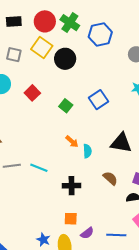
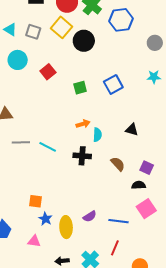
green square: (66, 106) -> (80, 88), turned 32
orange arrow: (72, 142) -> (83, 124), turned -64
black triangle: (121, 143) -> (132, 130), size x0.6
black cross: (72, 186) -> (82, 156), moved
orange square: (71, 219) -> (35, 201), moved

